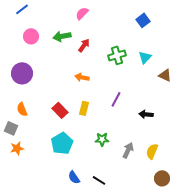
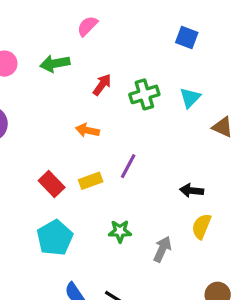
blue square: (143, 20) -> (187, 37), turned -32
red arrow: (84, 45) -> (102, 85), moved
purple line: (116, 99) -> (128, 166), moved
yellow rectangle: (84, 108) -> (91, 181), turned 56
yellow semicircle: (152, 151) -> (201, 226), moved

